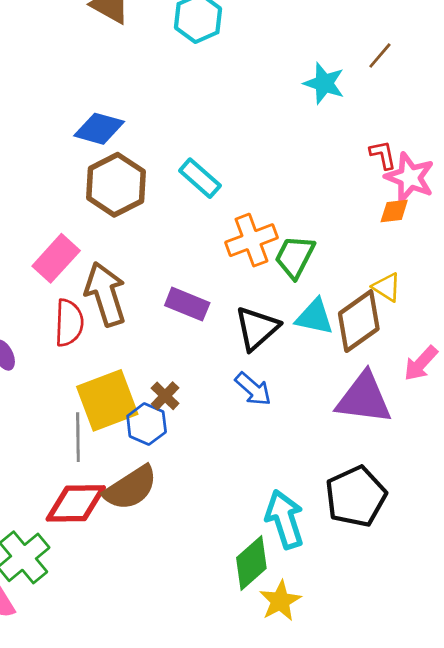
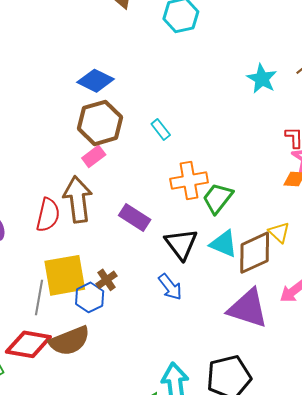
cyan rectangle: (200, 178) -> (161, 129), size x0.7
pink rectangle: (56, 258) -> (94, 156), moved, size x0.7
black triangle: (257, 328) -> (181, 244), turned -36

